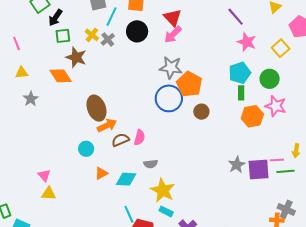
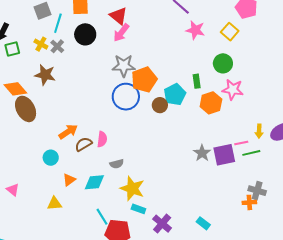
brown star: (76, 57) -> (45, 75), moved
cyan pentagon: (240, 73) -> (175, 95), moved
orange pentagon: (189, 84) -> (144, 80), turned 30
brown ellipse: (96, 108) -> (26, 109), moved
yellow triangle: (49, 194) -> (54, 203), moved

